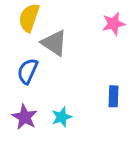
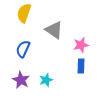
pink star: (114, 24) -> (81, 45), moved
gray triangle: (54, 43) -> (54, 30), moved

